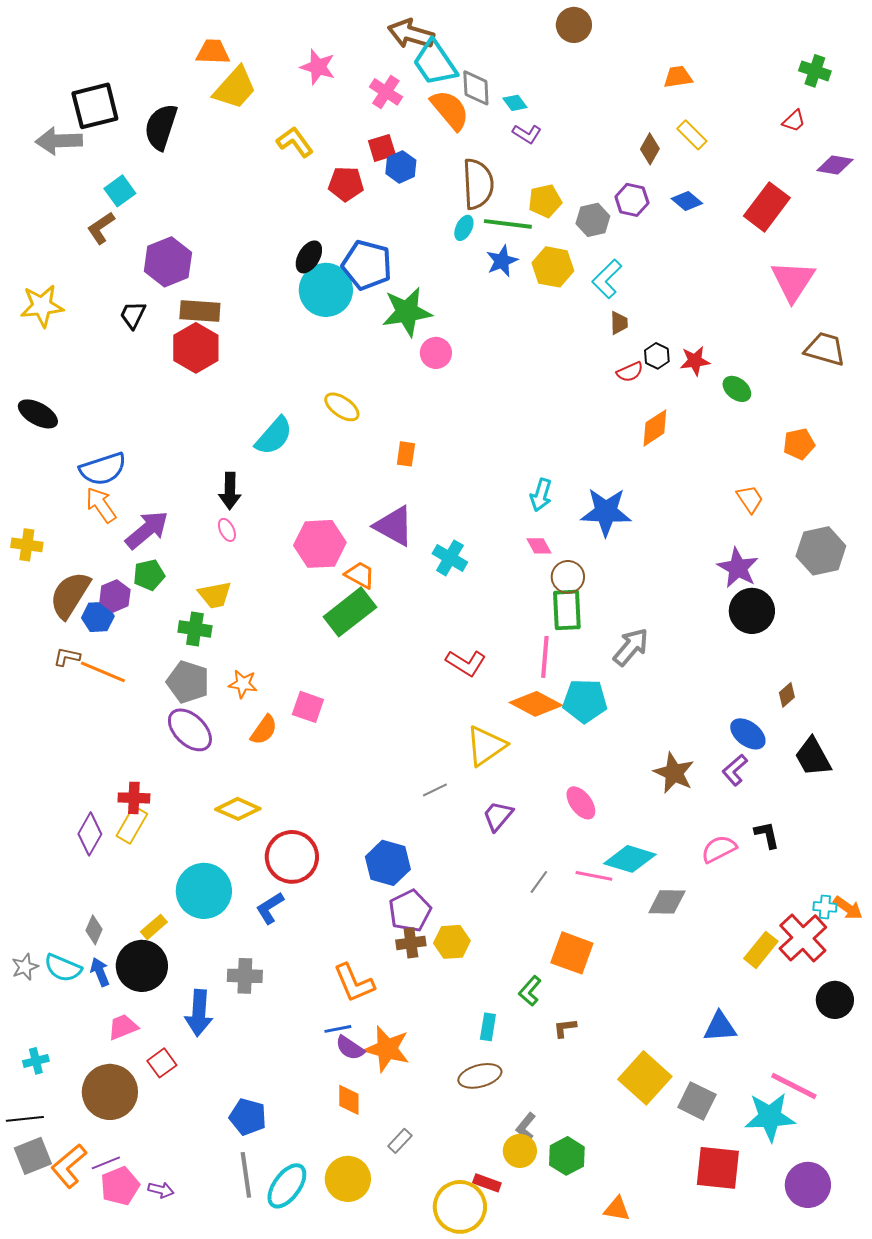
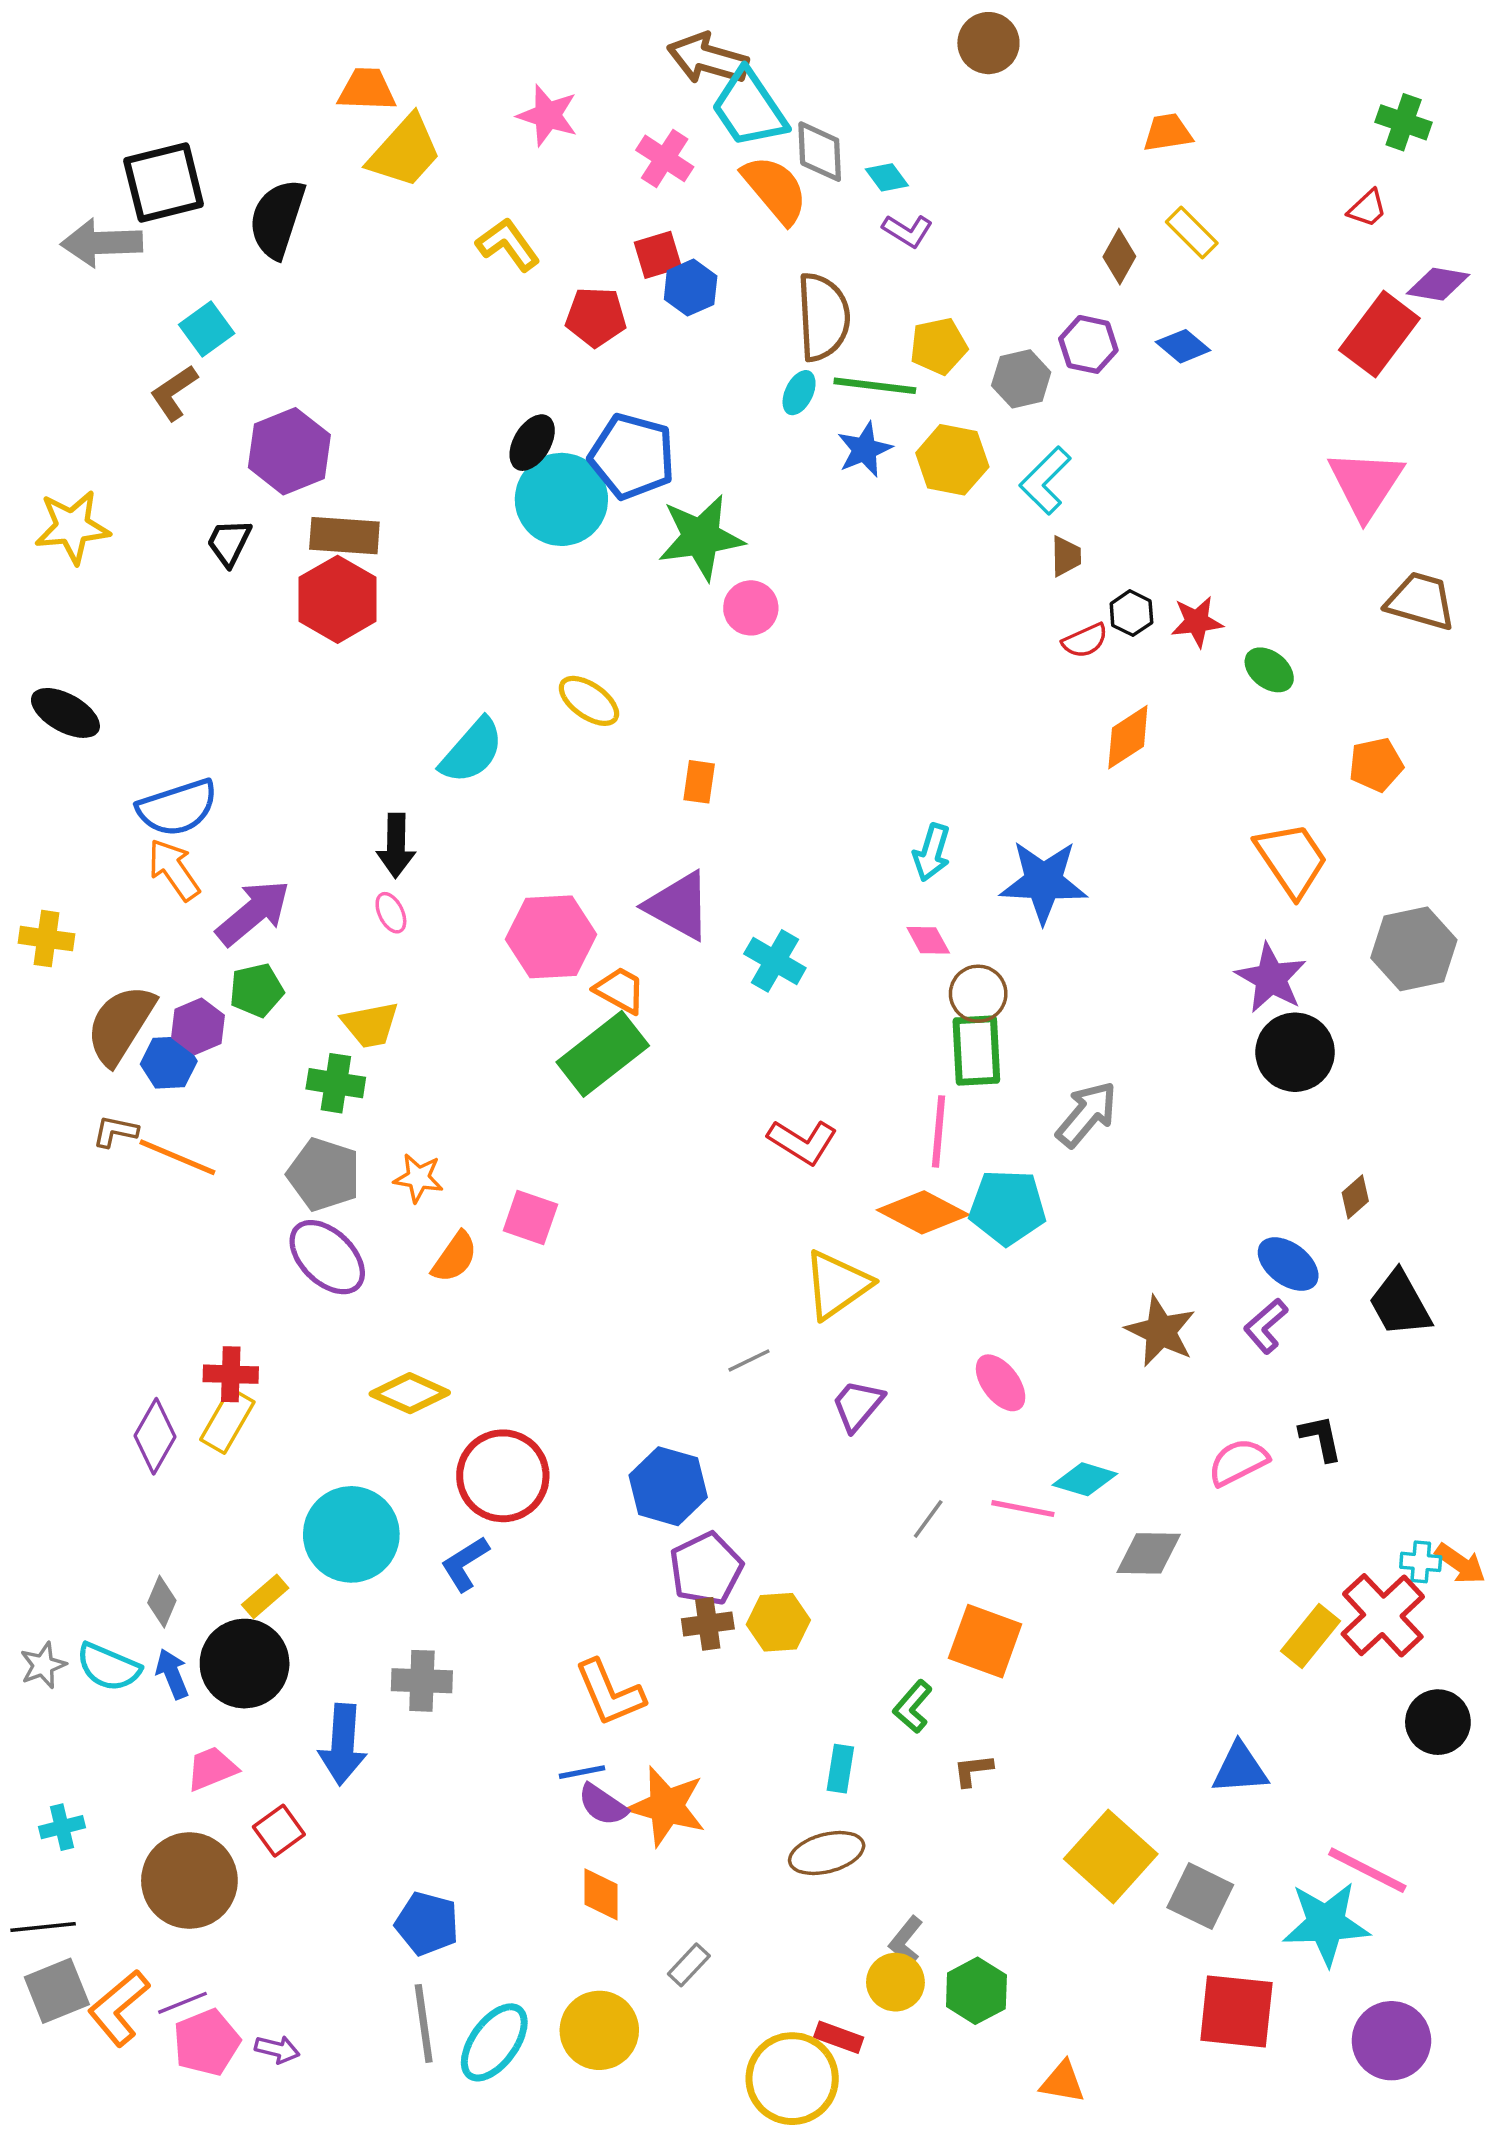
red rectangle: (767, 207) -> (1379, 334), moved
orange trapezoid: (750, 499) -> (1292, 859), size x1.6
cyan diamond: (630, 859) -> (1085, 1479), size x0.7

